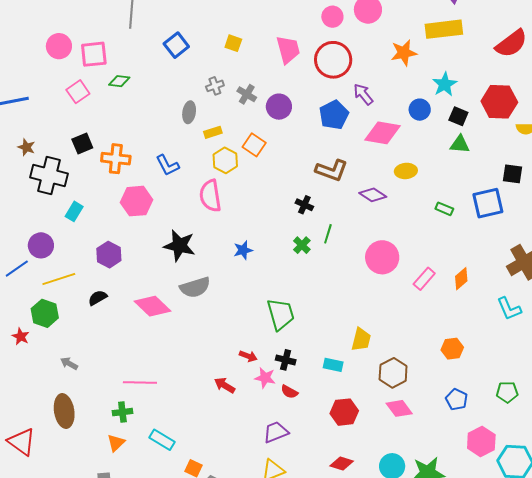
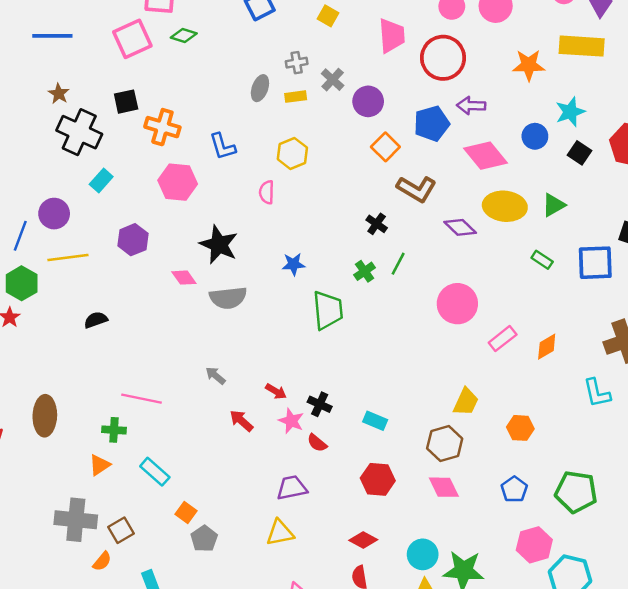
pink square: (78, 92) -> (132, 39), size x1.4
purple arrow: (363, 94) -> (471, 106), turned -60
yellow rectangle: (213, 132) -> (296, 97), moved
pink diamond: (383, 133) -> (486, 156), turned 30
green triangle: (460, 144) -> (554, 205), moved, turned -45
orange square: (254, 145) -> (385, 147), moved
yellow ellipse: (406, 171) -> (505, 206), size x1.6
pink semicircle: (210, 196) -> (267, 192), size x0.6
blue line: (17, 269) -> (20, 236), turned -45
black semicircle: (98, 298) -> (96, 320), moved
pink diamond: (153, 306) -> (184, 278), moved, size x0.6
green hexagon: (45, 313) -> (22, 283), moved
green trapezoid: (281, 314) -> (328, 310), moved
yellow trapezoid: (361, 339) -> (466, 402), moved
gray arrow: (69, 363) -> (215, 376), moved
green pentagon: (507, 392) -> (576, 492), size x1.6

